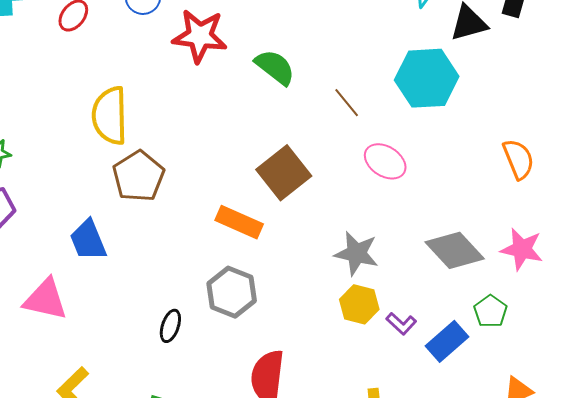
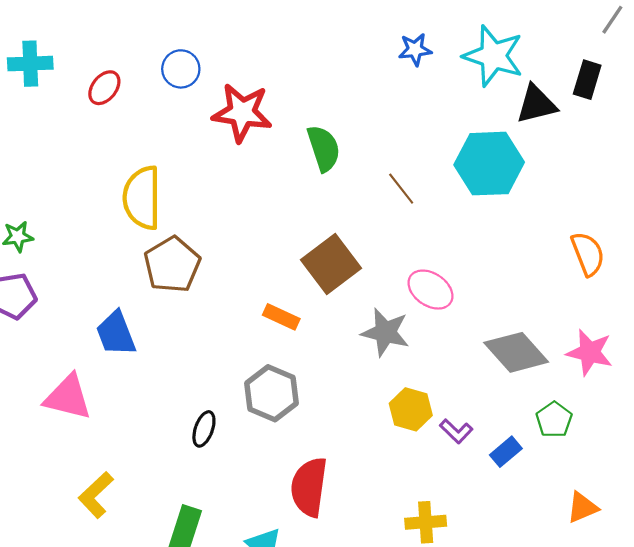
green semicircle: (275, 67) -> (324, 148), turned 33
pink ellipse: (385, 161) -> (430, 290), moved
orange rectangle: (239, 222) -> (281, 317), size x0.7
gray star: (357, 253) -> (385, 332), moved
blue rectangle: (447, 341) -> (506, 452), size x0.7

